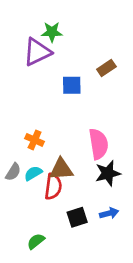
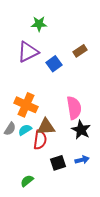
purple triangle: (37, 52) -> (28, 52), moved
blue square: (72, 85) -> (54, 64), turned -35
orange cross: (35, 140) -> (26, 105), size x1.6
black star: (108, 173) -> (81, 130), turned -30

